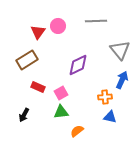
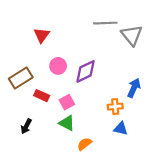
pink circle: (58, 26) -> (58, 66), moved
gray triangle: (120, 50) -> (132, 35), moved
brown rectangle: (27, 60) -> (21, 78), moved
green triangle: (61, 112) -> (67, 123), turned 35

